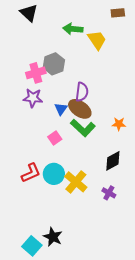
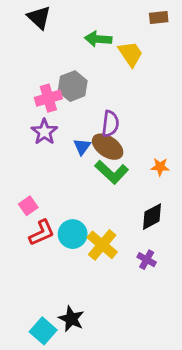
purple star: (33, 98) -> (44, 132), turned 30
pink square: (55, 138) -> (28, 206), moved

